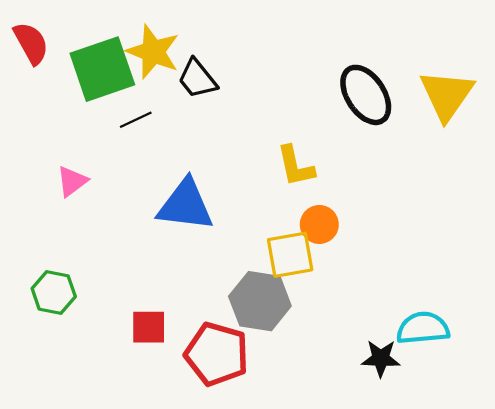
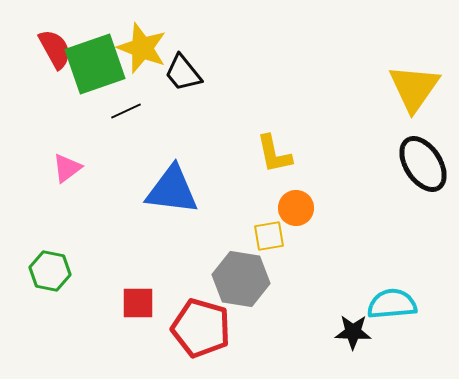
red semicircle: (31, 43) -> (55, 49), moved
black ellipse: (366, 95) -> (423, 164), moved
yellow square: (290, 255) -> (269, 236), size x0.7

